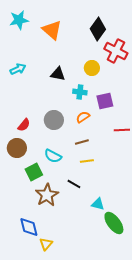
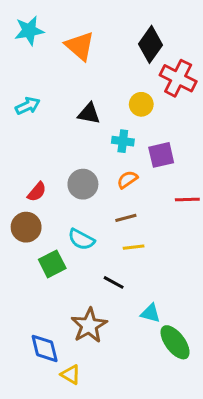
brown star: (47, 195) -> (89, 325), moved
yellow triangle: (46, 244) -> (71, 375), turned -40

